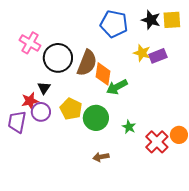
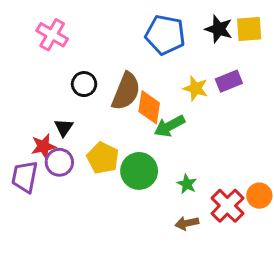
pink cross: (30, 43) -> (52, 35), moved
yellow star: (142, 53) -> (196, 88), moved
black circle: (58, 58) -> (84, 84), size x0.6
brown arrow: (101, 157) -> (187, 223), moved

